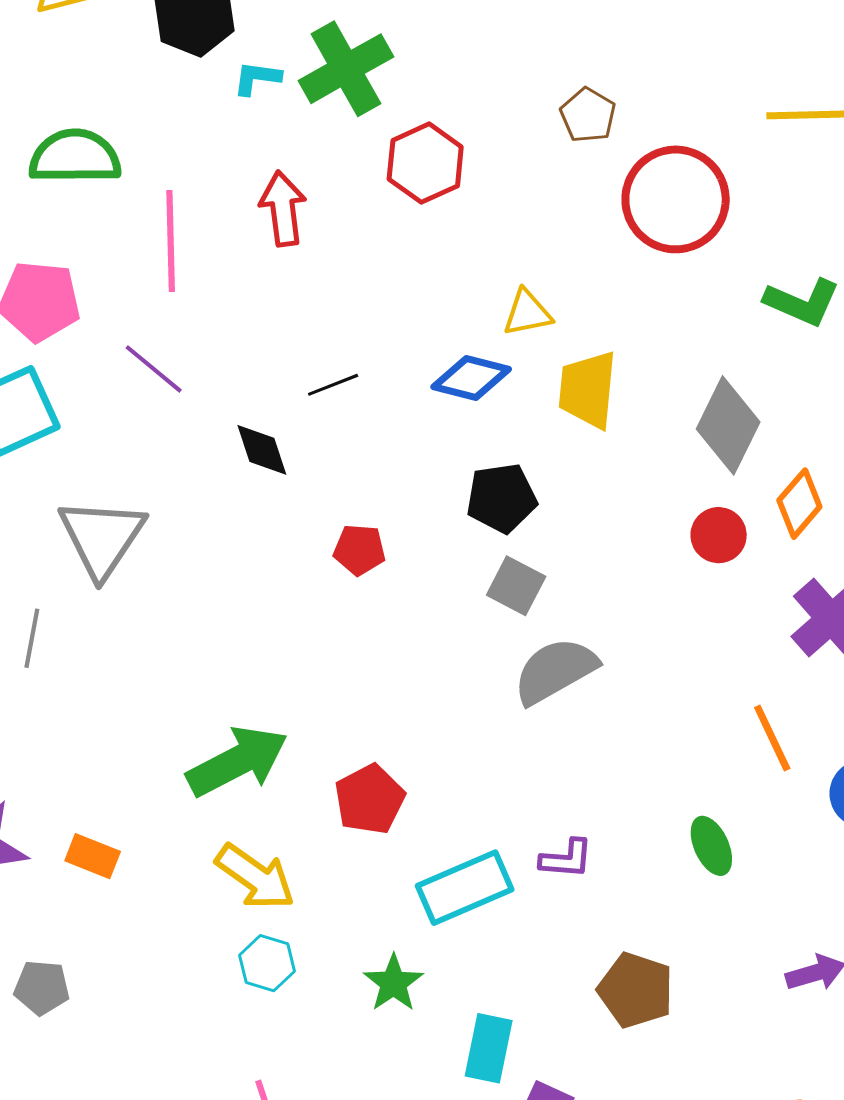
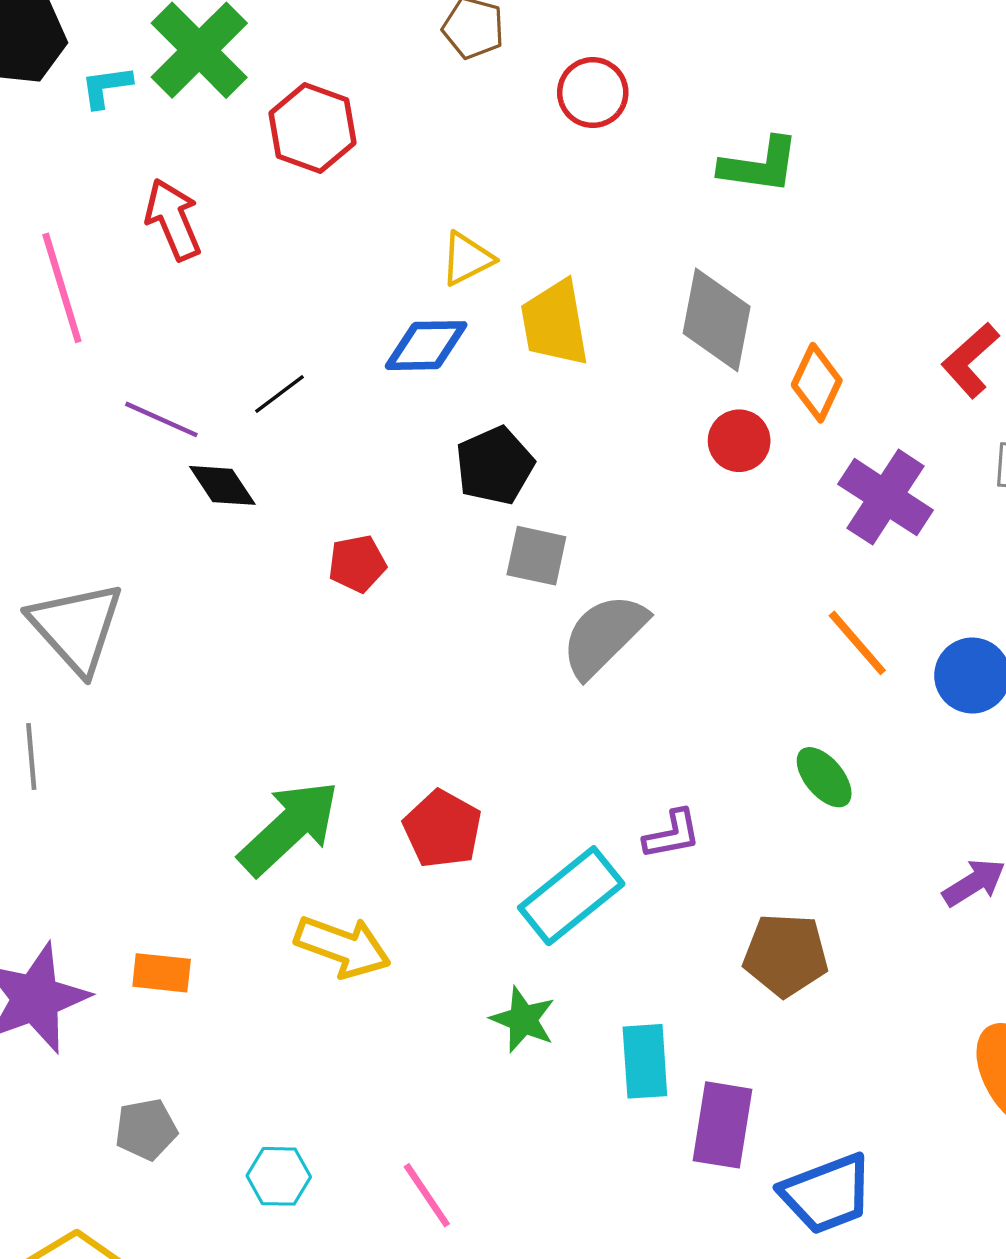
red circle: (676, 199) -> (593, 93), size x0.6
purple line: (154, 369) -> (161, 419), moved
cyan hexagon: (267, 963) -> (279, 1176), moved

